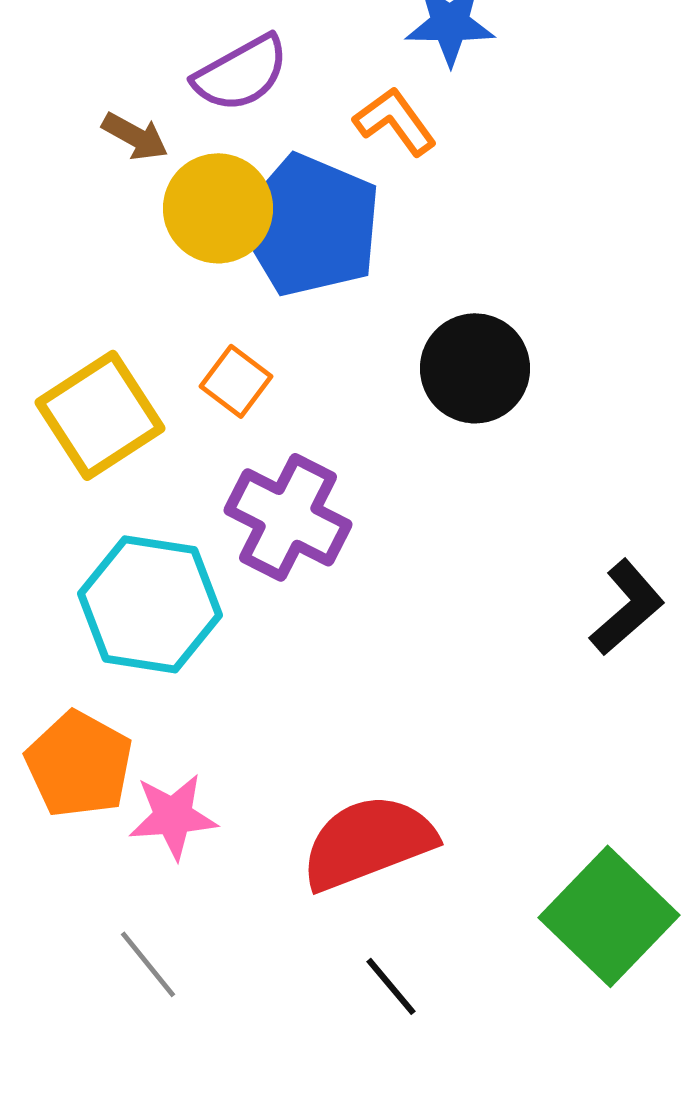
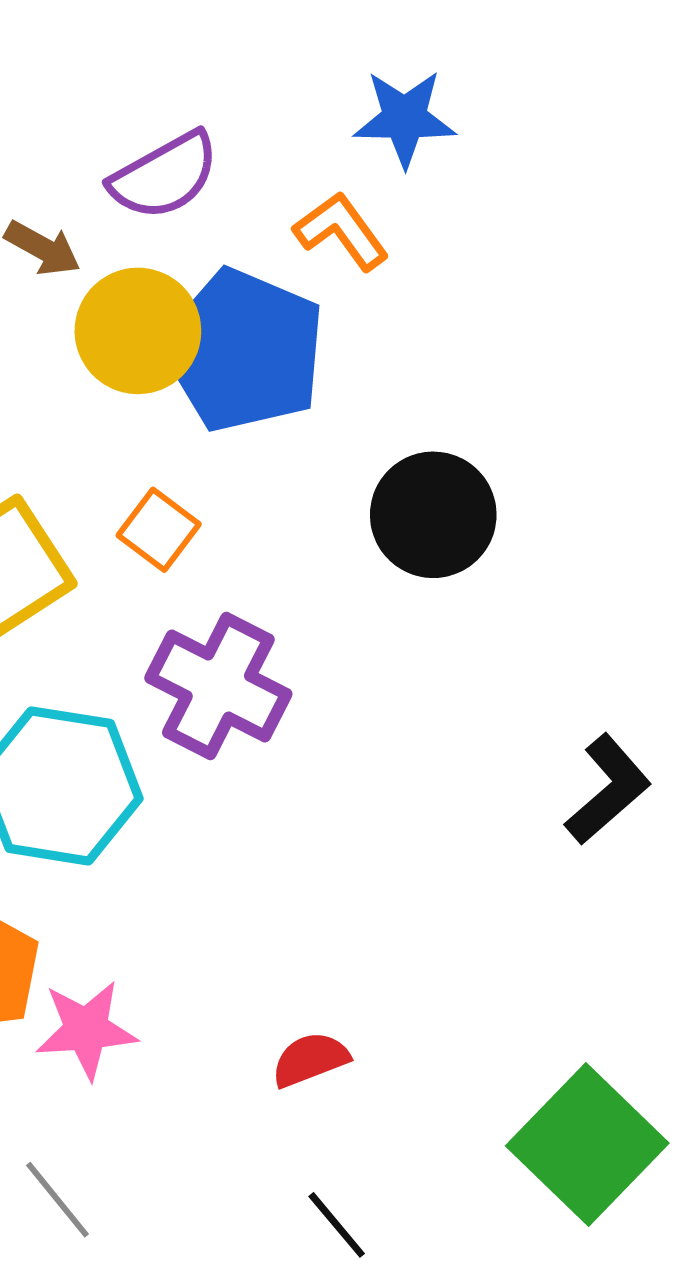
red semicircle: (368, 842) -> (310, 1059), size x0.5

